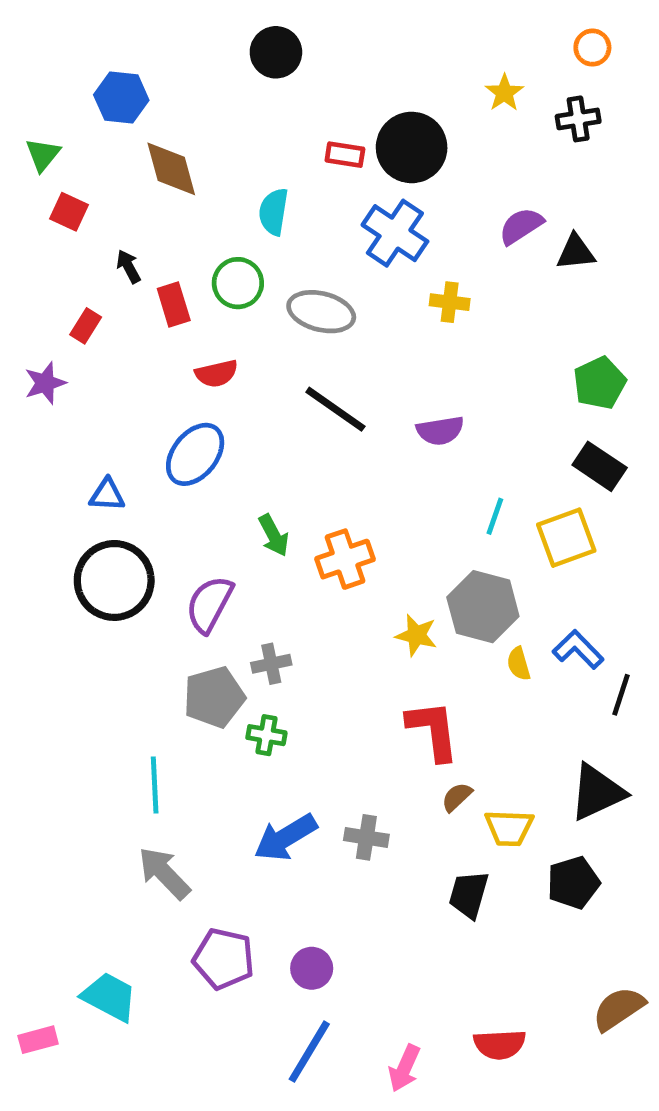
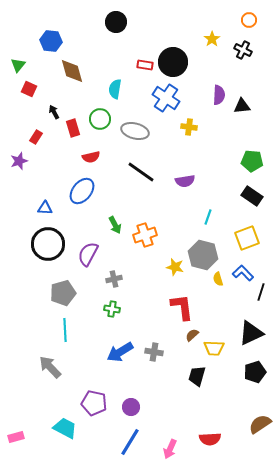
black cross: (578, 119) -> (243, 50), turned 36
purple semicircle: (521, 226) -> (219, 95), turned 126
green pentagon: (600, 383) -> (252, 161), turned 30
yellow square: (566, 538) -> (247, 238), moved
gray pentagon: (214, 697) -> (63, 293), moved
gray arrow: (164, 873) -> (50, 367), moved
black pentagon: (573, 883) -> (255, 372), moved
cyan trapezoid: (109, 997) -> (65, 428), moved

